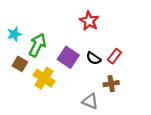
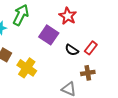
green arrow: (37, 45) -> (21, 15), moved
purple square: (68, 57) -> (49, 35), moved

